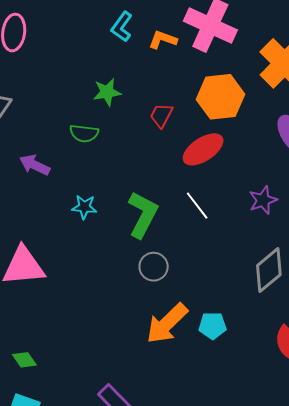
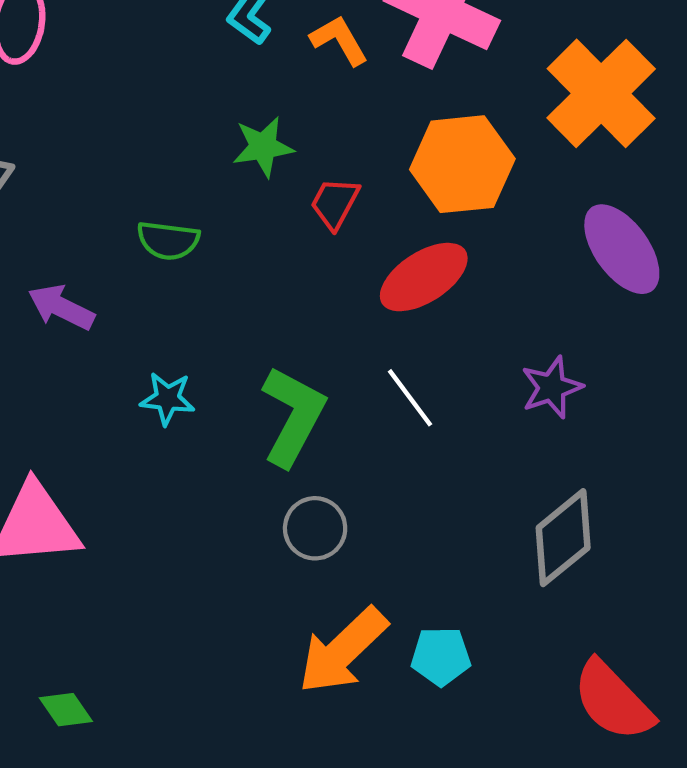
orange L-shape: (163, 40) -> (339, 40), turned 40
green star: (107, 92) -> (263, 147), moved
green diamond: (24, 360) -> (66, 710), moved

